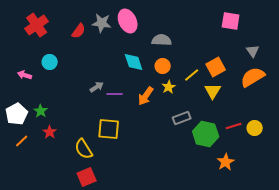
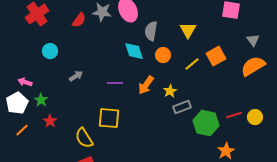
gray semicircle: (162, 40) -> (151, 31), moved, turned -84
pink arrow: (25, 75) -> (25, 82), moved
gray arrow: (97, 87) -> (76, 76), moved
yellow star: (169, 87) -> (170, 91), moved
yellow triangle: (213, 91) -> (188, 30), moved

